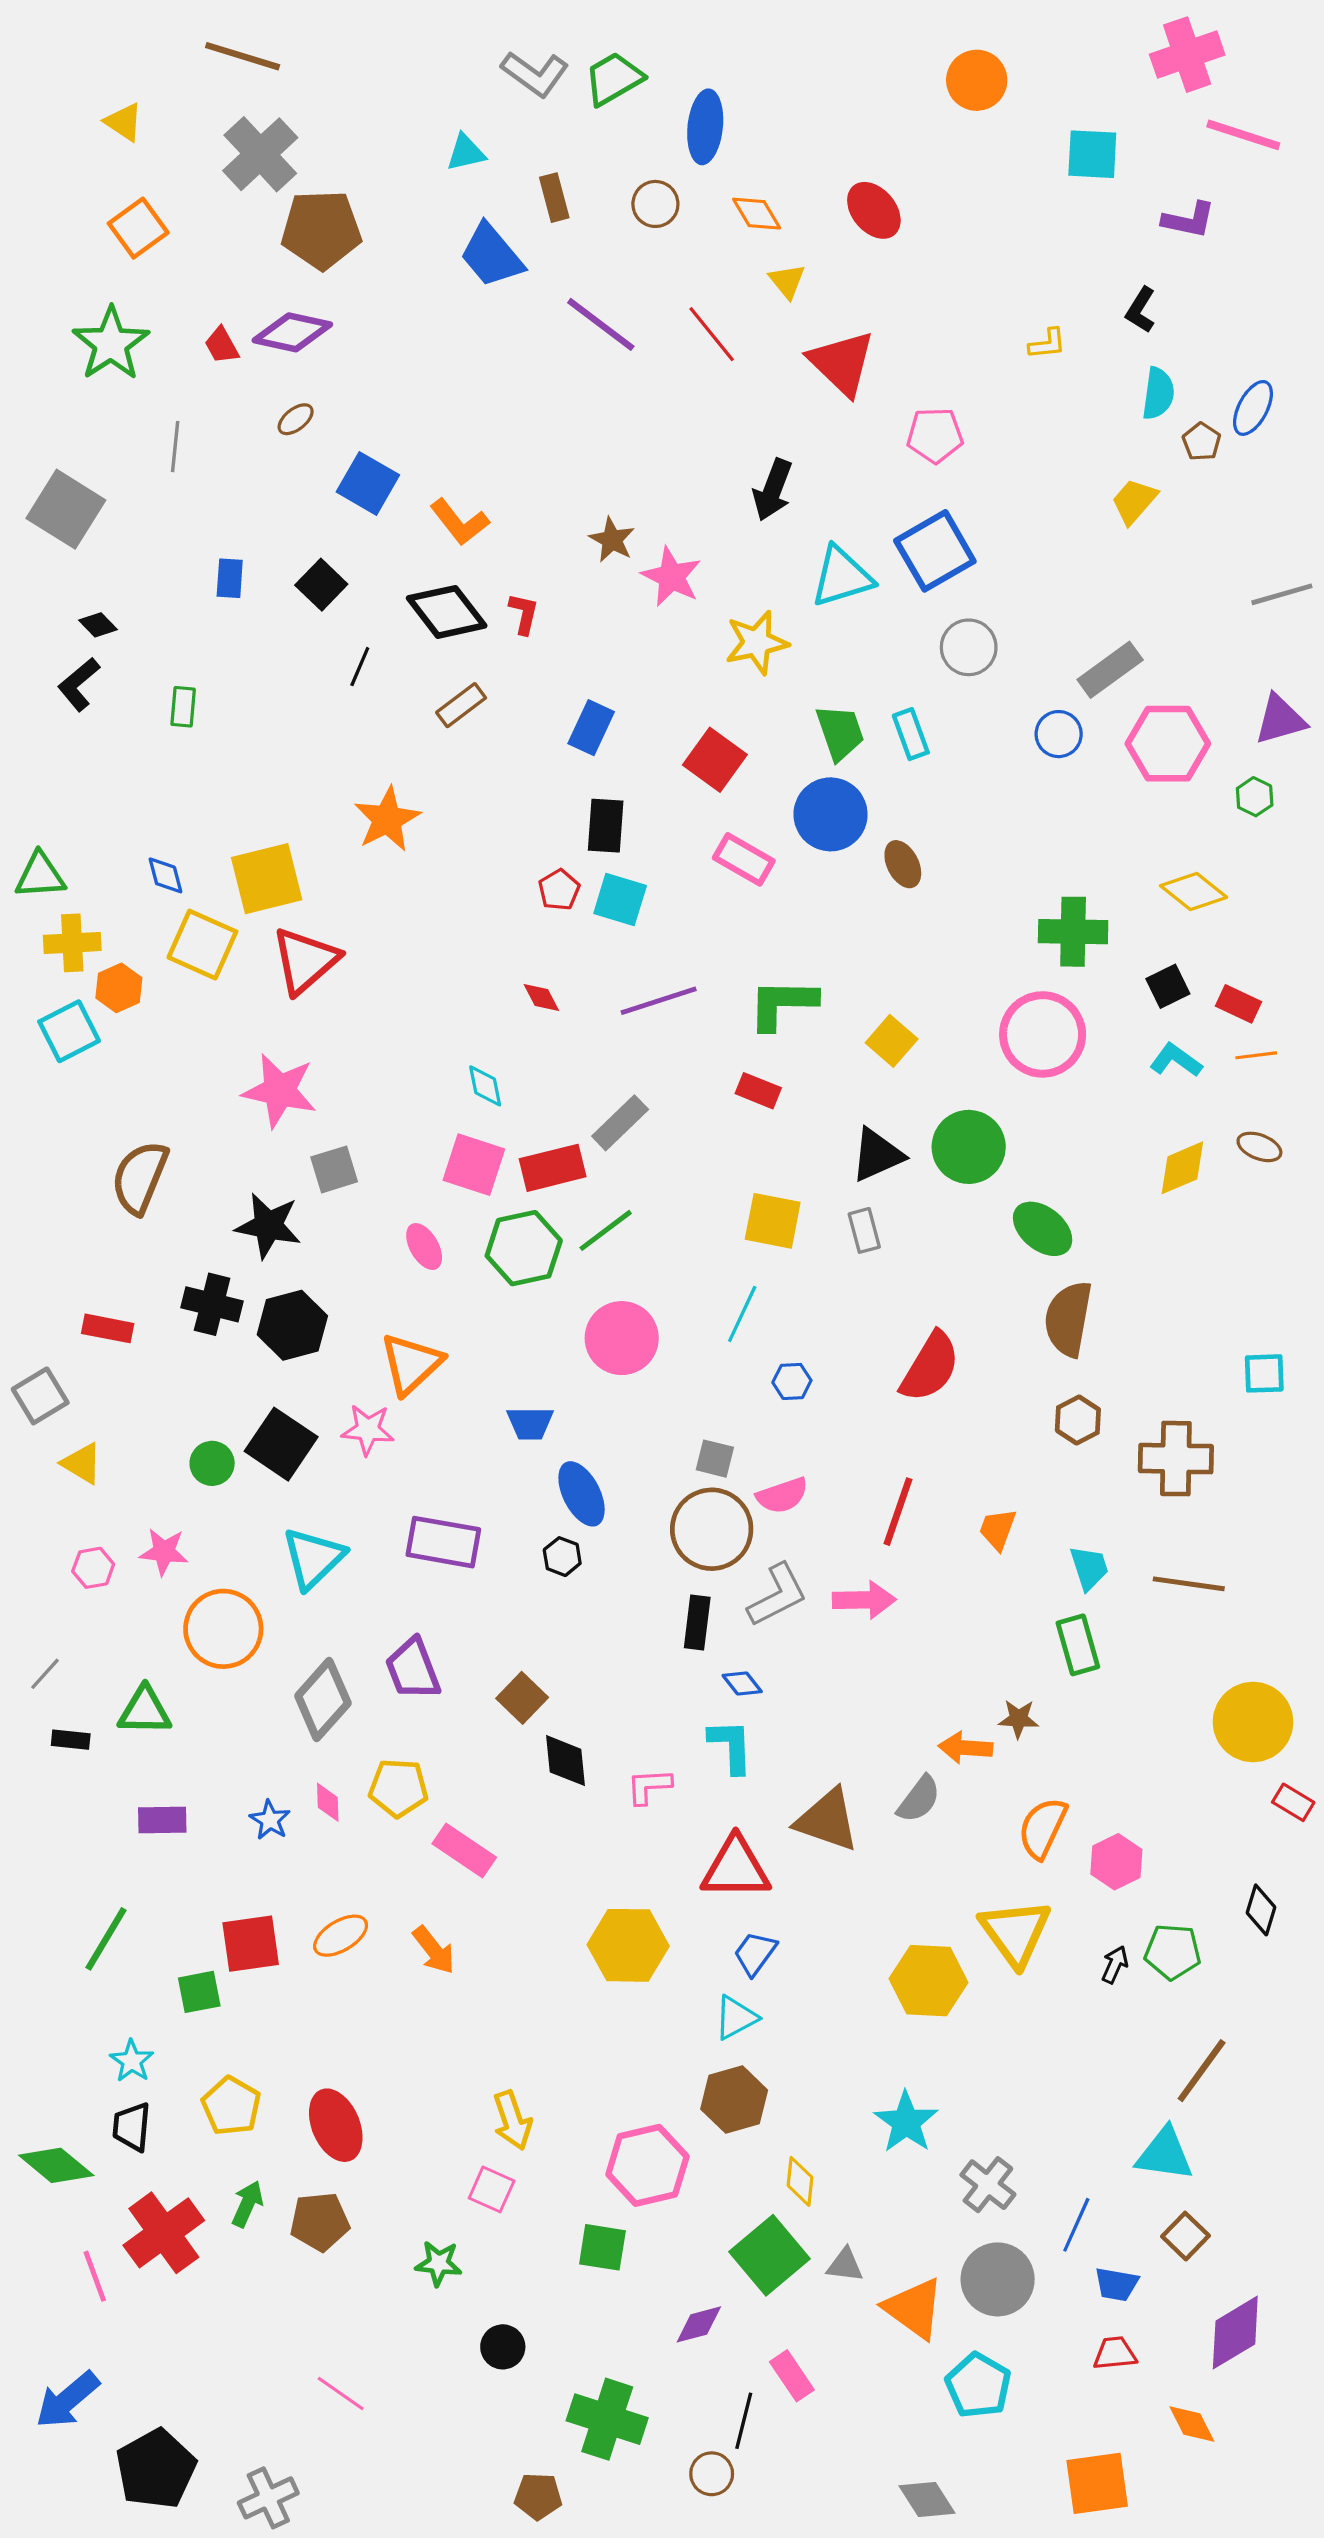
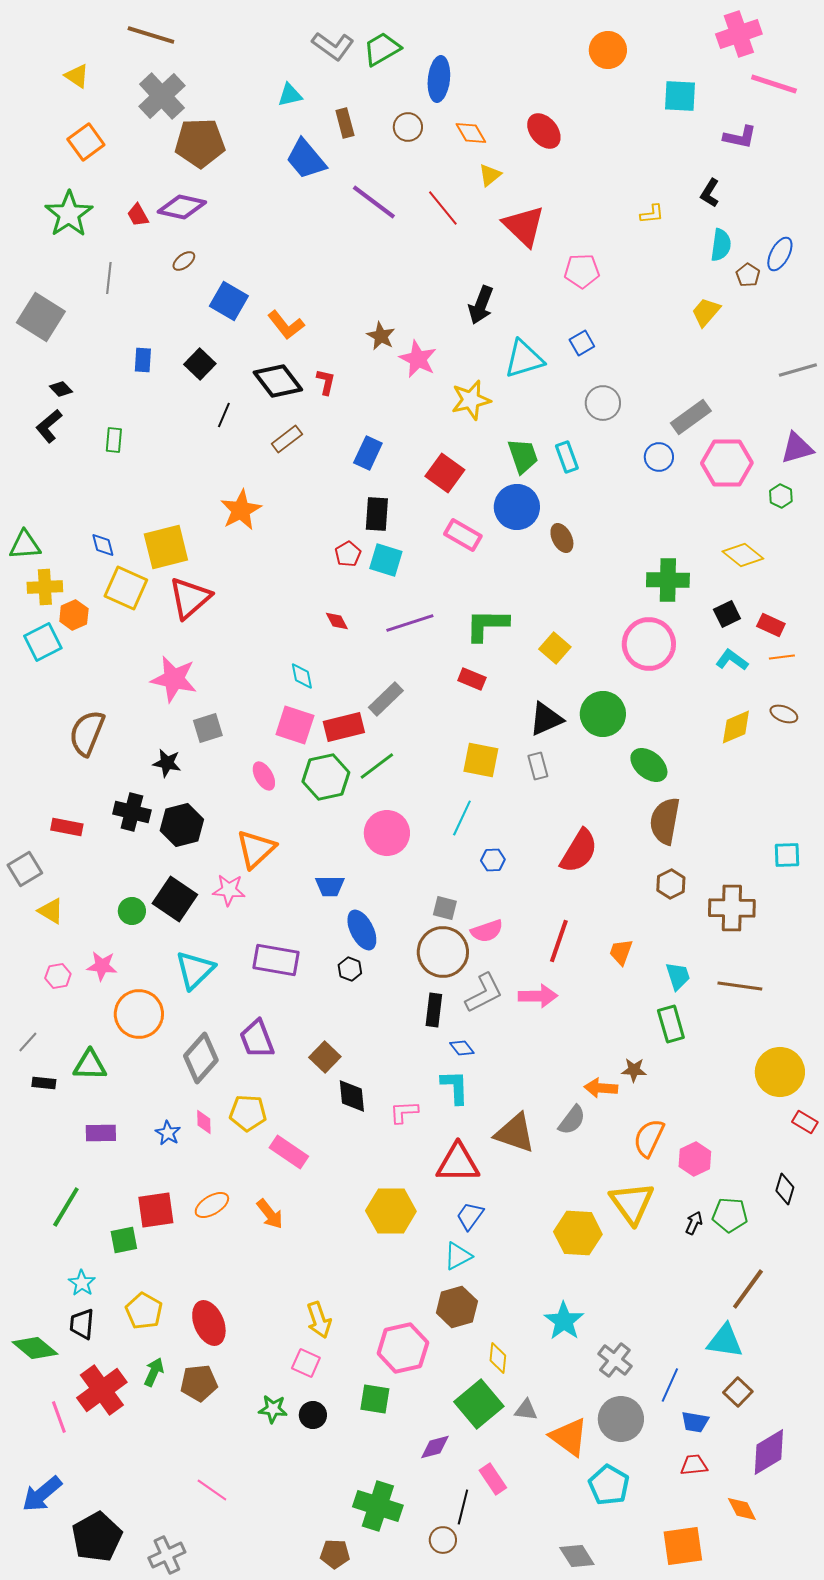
yellow triangle: (787, 281) -> (490, 175), turned 30
blue square: (935, 551) -> (582, 343), size x0.5
black star: (268, 1226) -> (167, 763), size x0.7
black circle: (503, 2347) -> (313, 1415), moved

